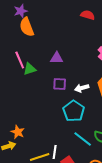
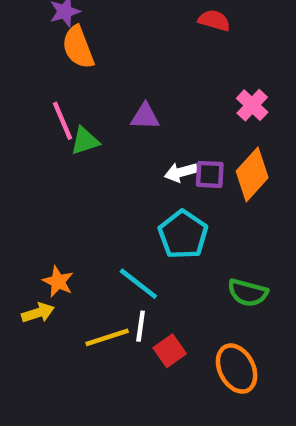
purple square: (60, 84) -> (210, 174), moved
white arrow: (82, 88) -> (181, 172), moved
cyan line: (83, 139) -> (138, 284), moved

